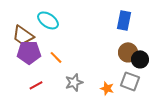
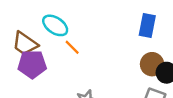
orange line: (56, 57) -> (72, 47), moved

